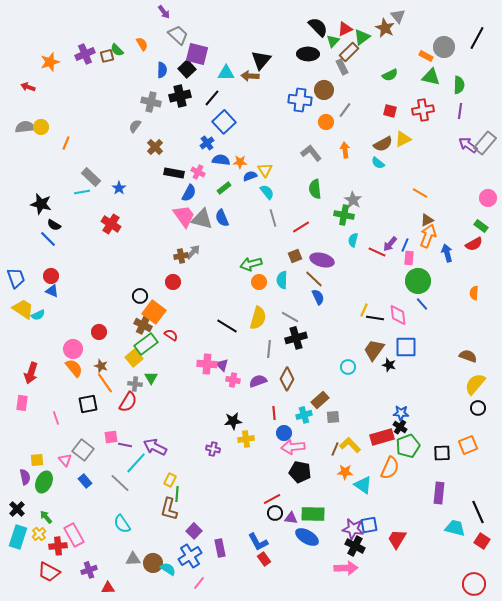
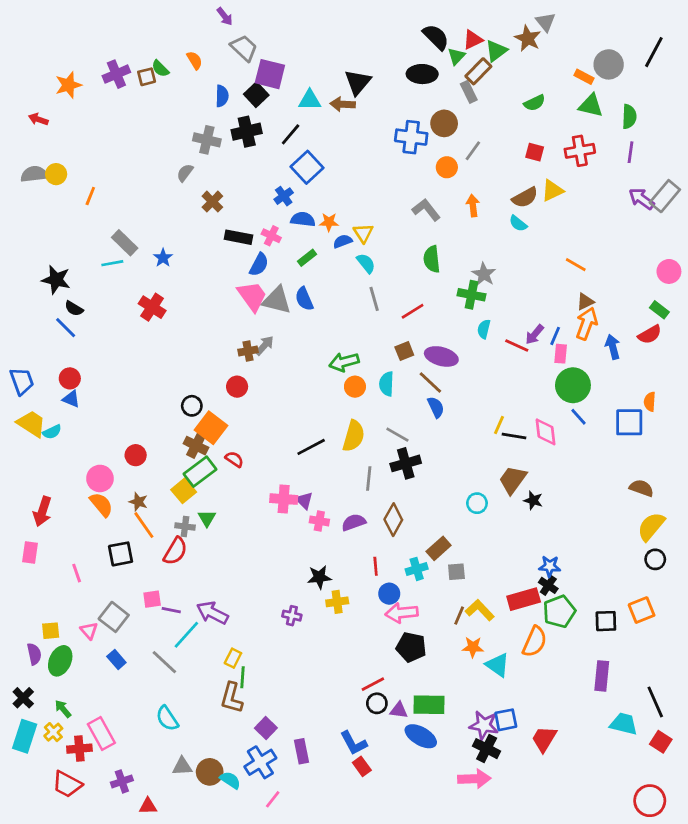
black line: (227, 326) -> (311, 447), turned -60
blue square: (406, 347) -> (629, 422), moved

